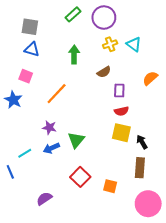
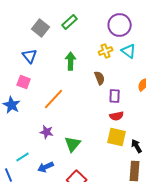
purple circle: (104, 17) -> (120, 25), moved
gray square: (30, 27) -> (41, 28), moved, turned 30
blue triangle: (32, 49) -> (30, 56), turned 35
brown semicircle: (104, 72) -> (100, 78), turned -80
blue arrow: (51, 148) -> (46, 167), moved

